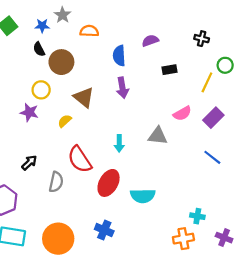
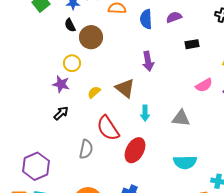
blue semicircle: (119, 56) -> (146, 19), moved
brown triangle: (84, 97) -> (125, 88), moved
gray triangle: (158, 136) -> (181, 118), moved
black arrow: (29, 163) -> (61, 113), moved
cyan semicircle: (143, 196) -> (185, 162), moved

